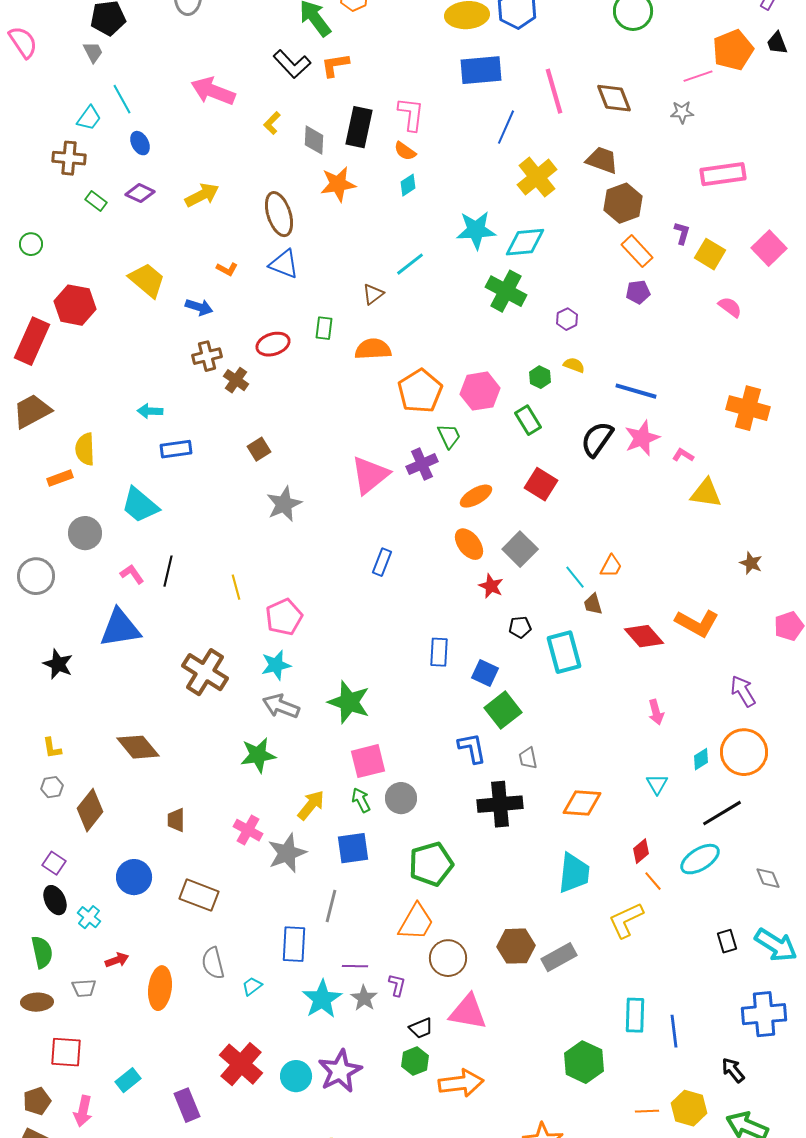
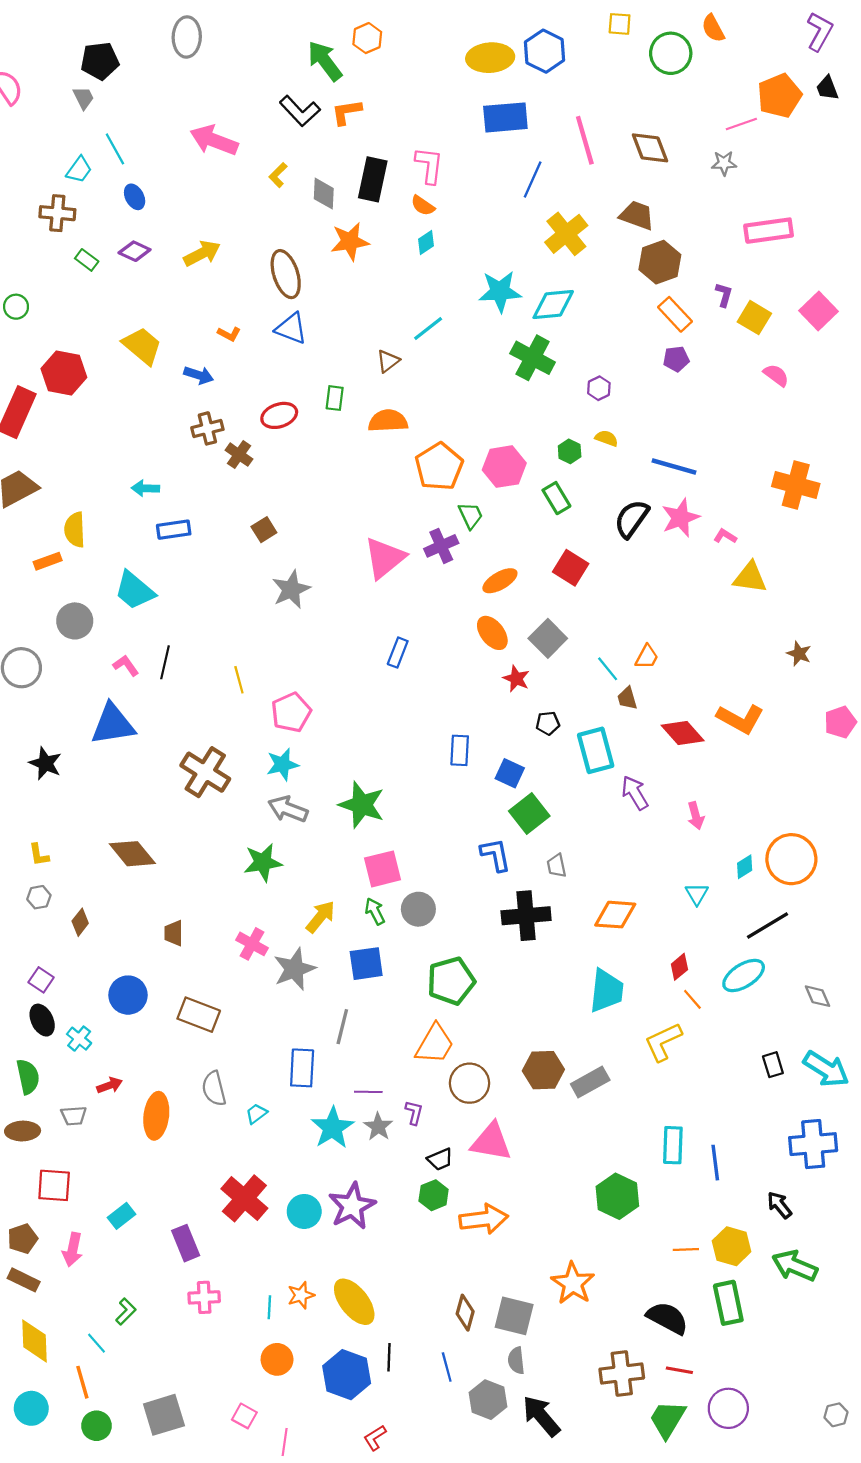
purple arrow: (743, 691) -> (635, 793), moved
brown diamond: (90, 810) -> (80, 922), size x0.6

